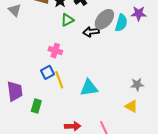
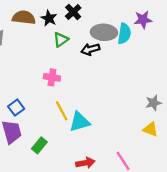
gray ellipse: (104, 19) -> (104, 32), turned 60
blue square: (48, 72) -> (16, 108), moved
cyan triangle: (89, 88) -> (80, 122), moved
green rectangle: (36, 106) -> (39, 145), turned 32

